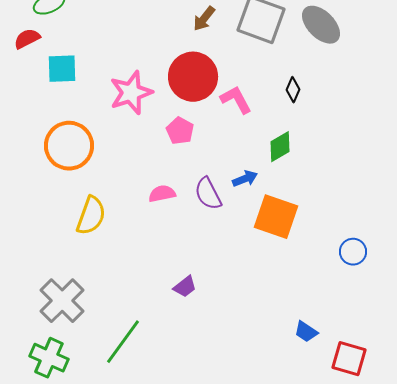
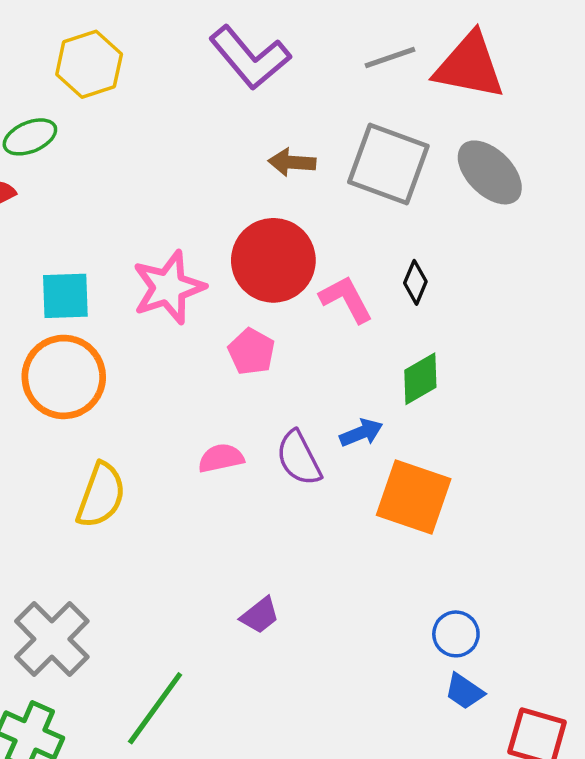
brown arrow: (204, 19) -> (292, 162), turned 56
cyan square: (62, 69) -> (65, 296), moved
black diamond: (293, 90) -> (415, 282), moved
blue circle: (353, 252) -> (456, 634), moved

